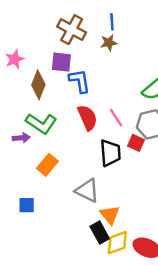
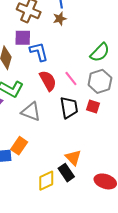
red square: (136, 143) -> (93, 106), moved
orange rectangle: (47, 165) -> (19, 146), moved
gray triangle: (87, 191) -> (31, 112), moved
yellow diamond: (117, 243) -> (46, 181), moved

